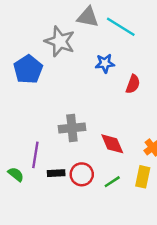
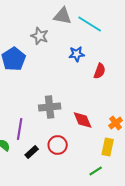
gray star: (60, 41) -> (40, 36), size x0.7
black rectangle: (56, 173) -> (32, 152), moved, turned -40
green line: (112, 182) -> (96, 171), moved

